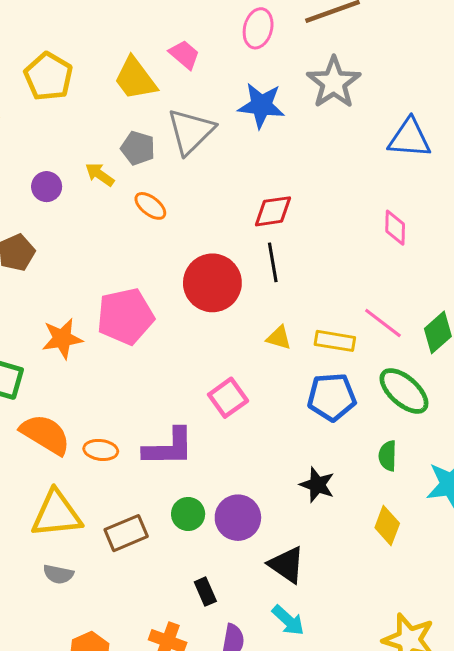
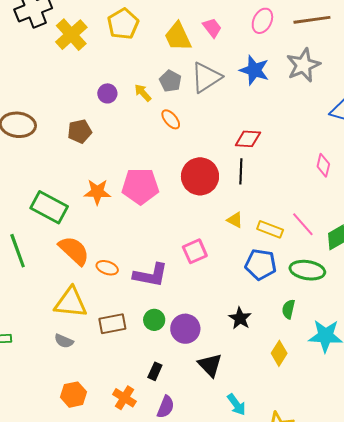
green ellipse: (404, 391) -> (307, 270), turned -44
black rectangle: (205, 592) -> (155, 371), turned 36
cyan arrow: (288, 620) -> (236, 405), moved

